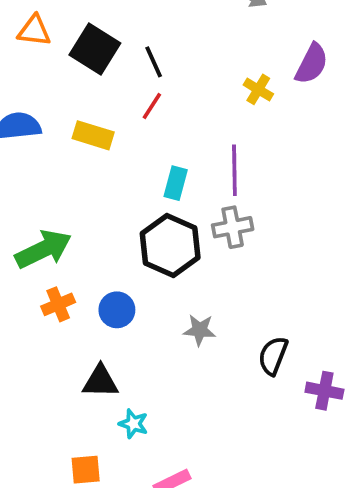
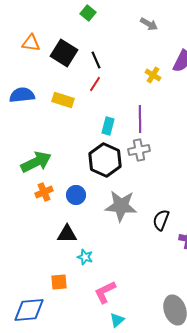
gray star: (200, 330) -> (121, 206), size x1.8

